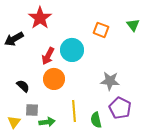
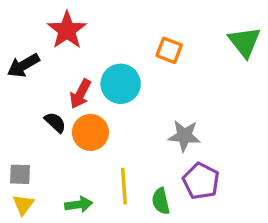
green triangle: (133, 25) -> (245, 42), moved, size x1.5
black semicircle: (23, 86) -> (55, 122), moved
gray square: (32, 110) -> (20, 174), moved

